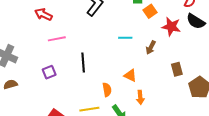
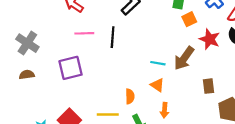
cyan line: (125, 38) -> (158, 63), moved
brown arrow: (151, 47) -> (184, 58), size x1.6
black line: (83, 63) -> (113, 37), moved
purple square: (49, 72) -> (71, 68), size x1.6

